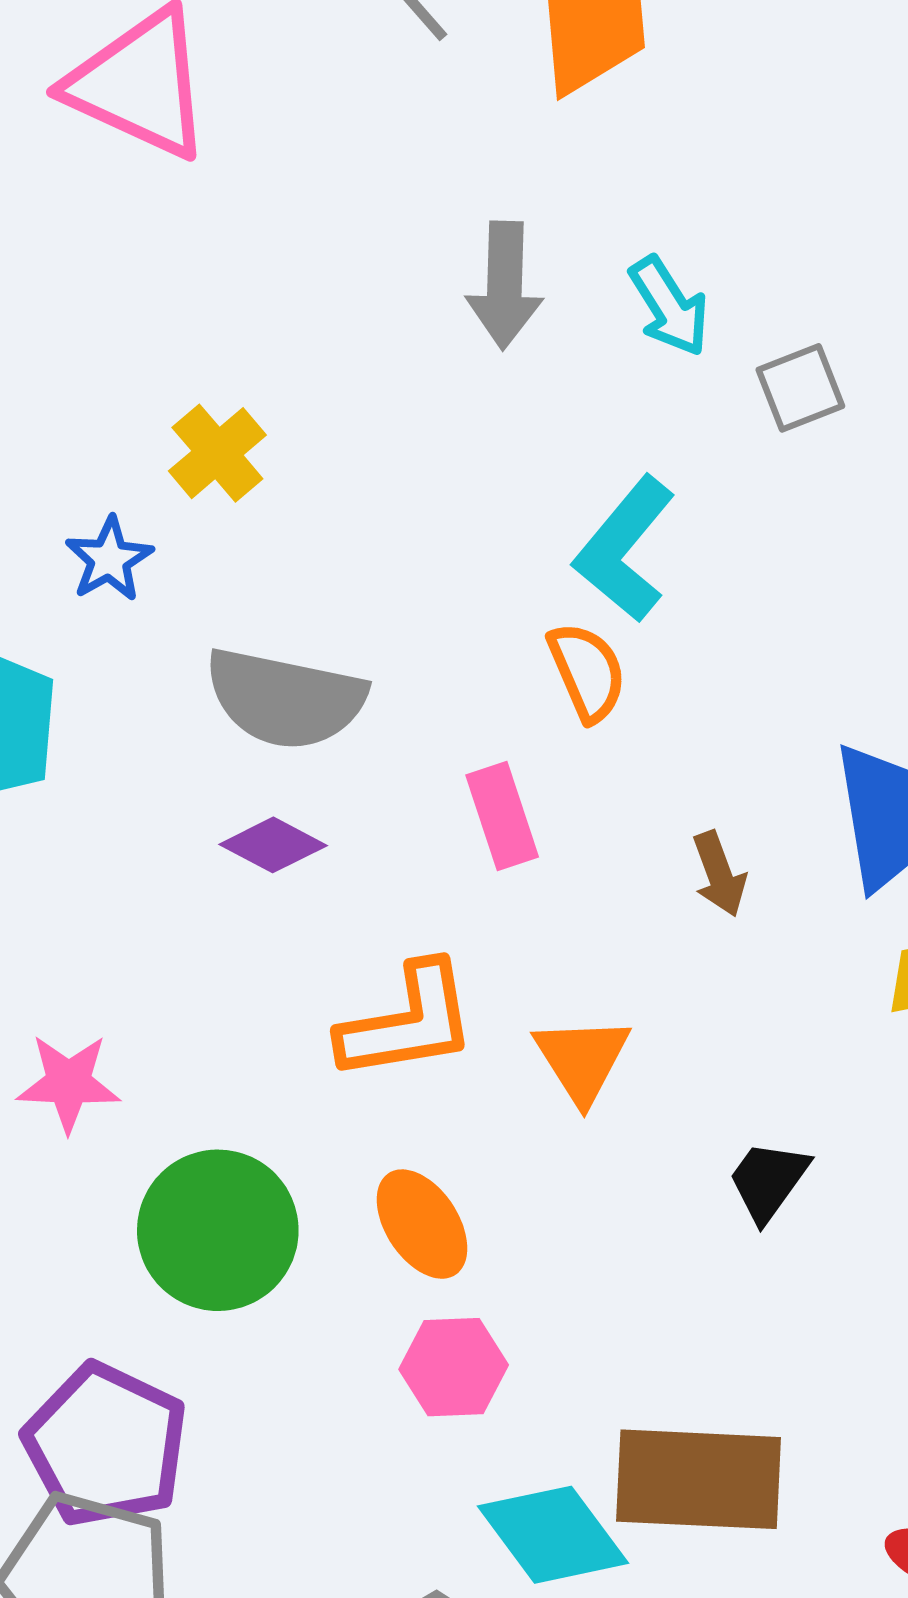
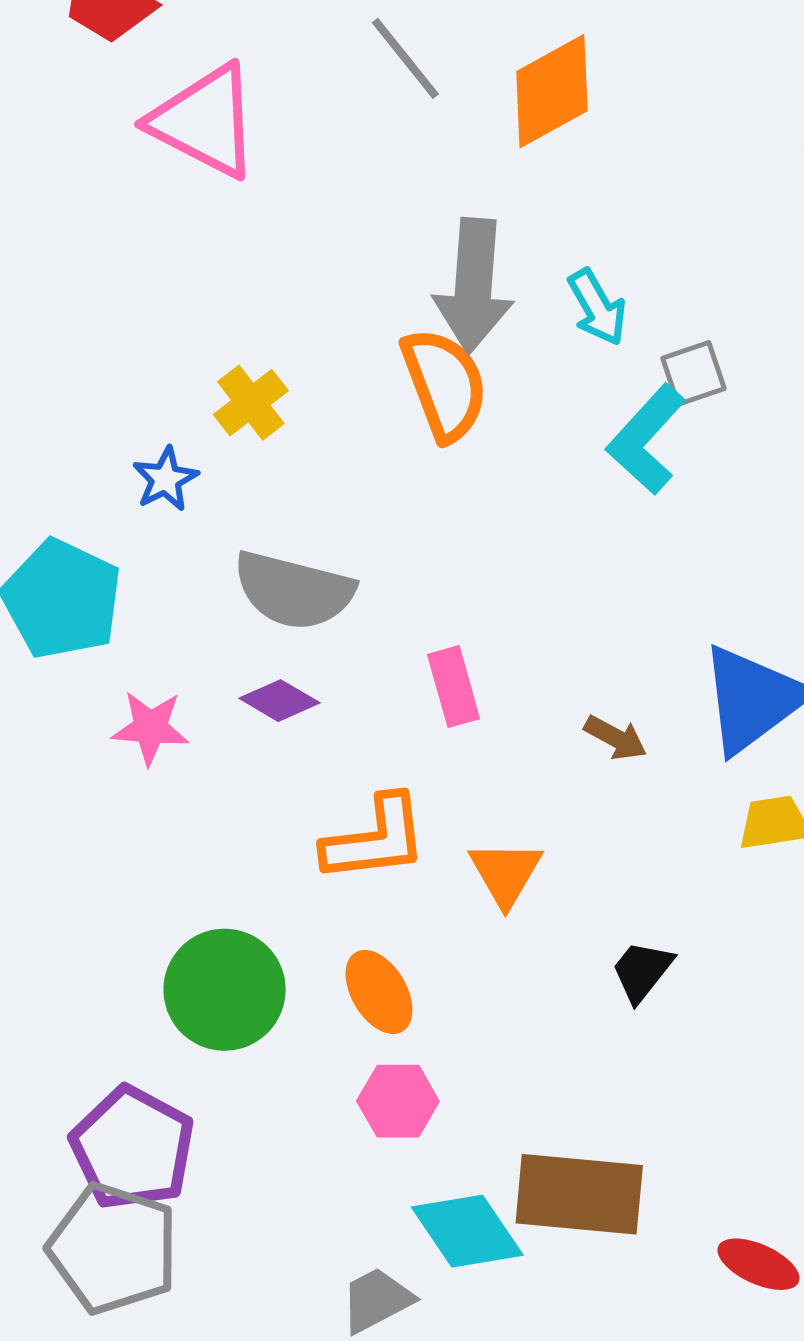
gray arrow: (505, 285) -> (474, 286), size x1.4
cyan L-shape: (625, 549) -> (646, 439), moved
orange semicircle: (587, 672) -> (444, 384), moved, size x1.5
brown arrow: (719, 874) -> (615, 738), turned -44
pink star: (69, 1083) -> (150, 728), moved

